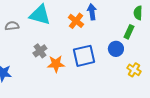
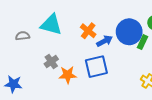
blue arrow: (92, 12) -> (105, 41), moved, turned 70
blue circle: (116, 49) -> (129, 32), moved, size x1.6

